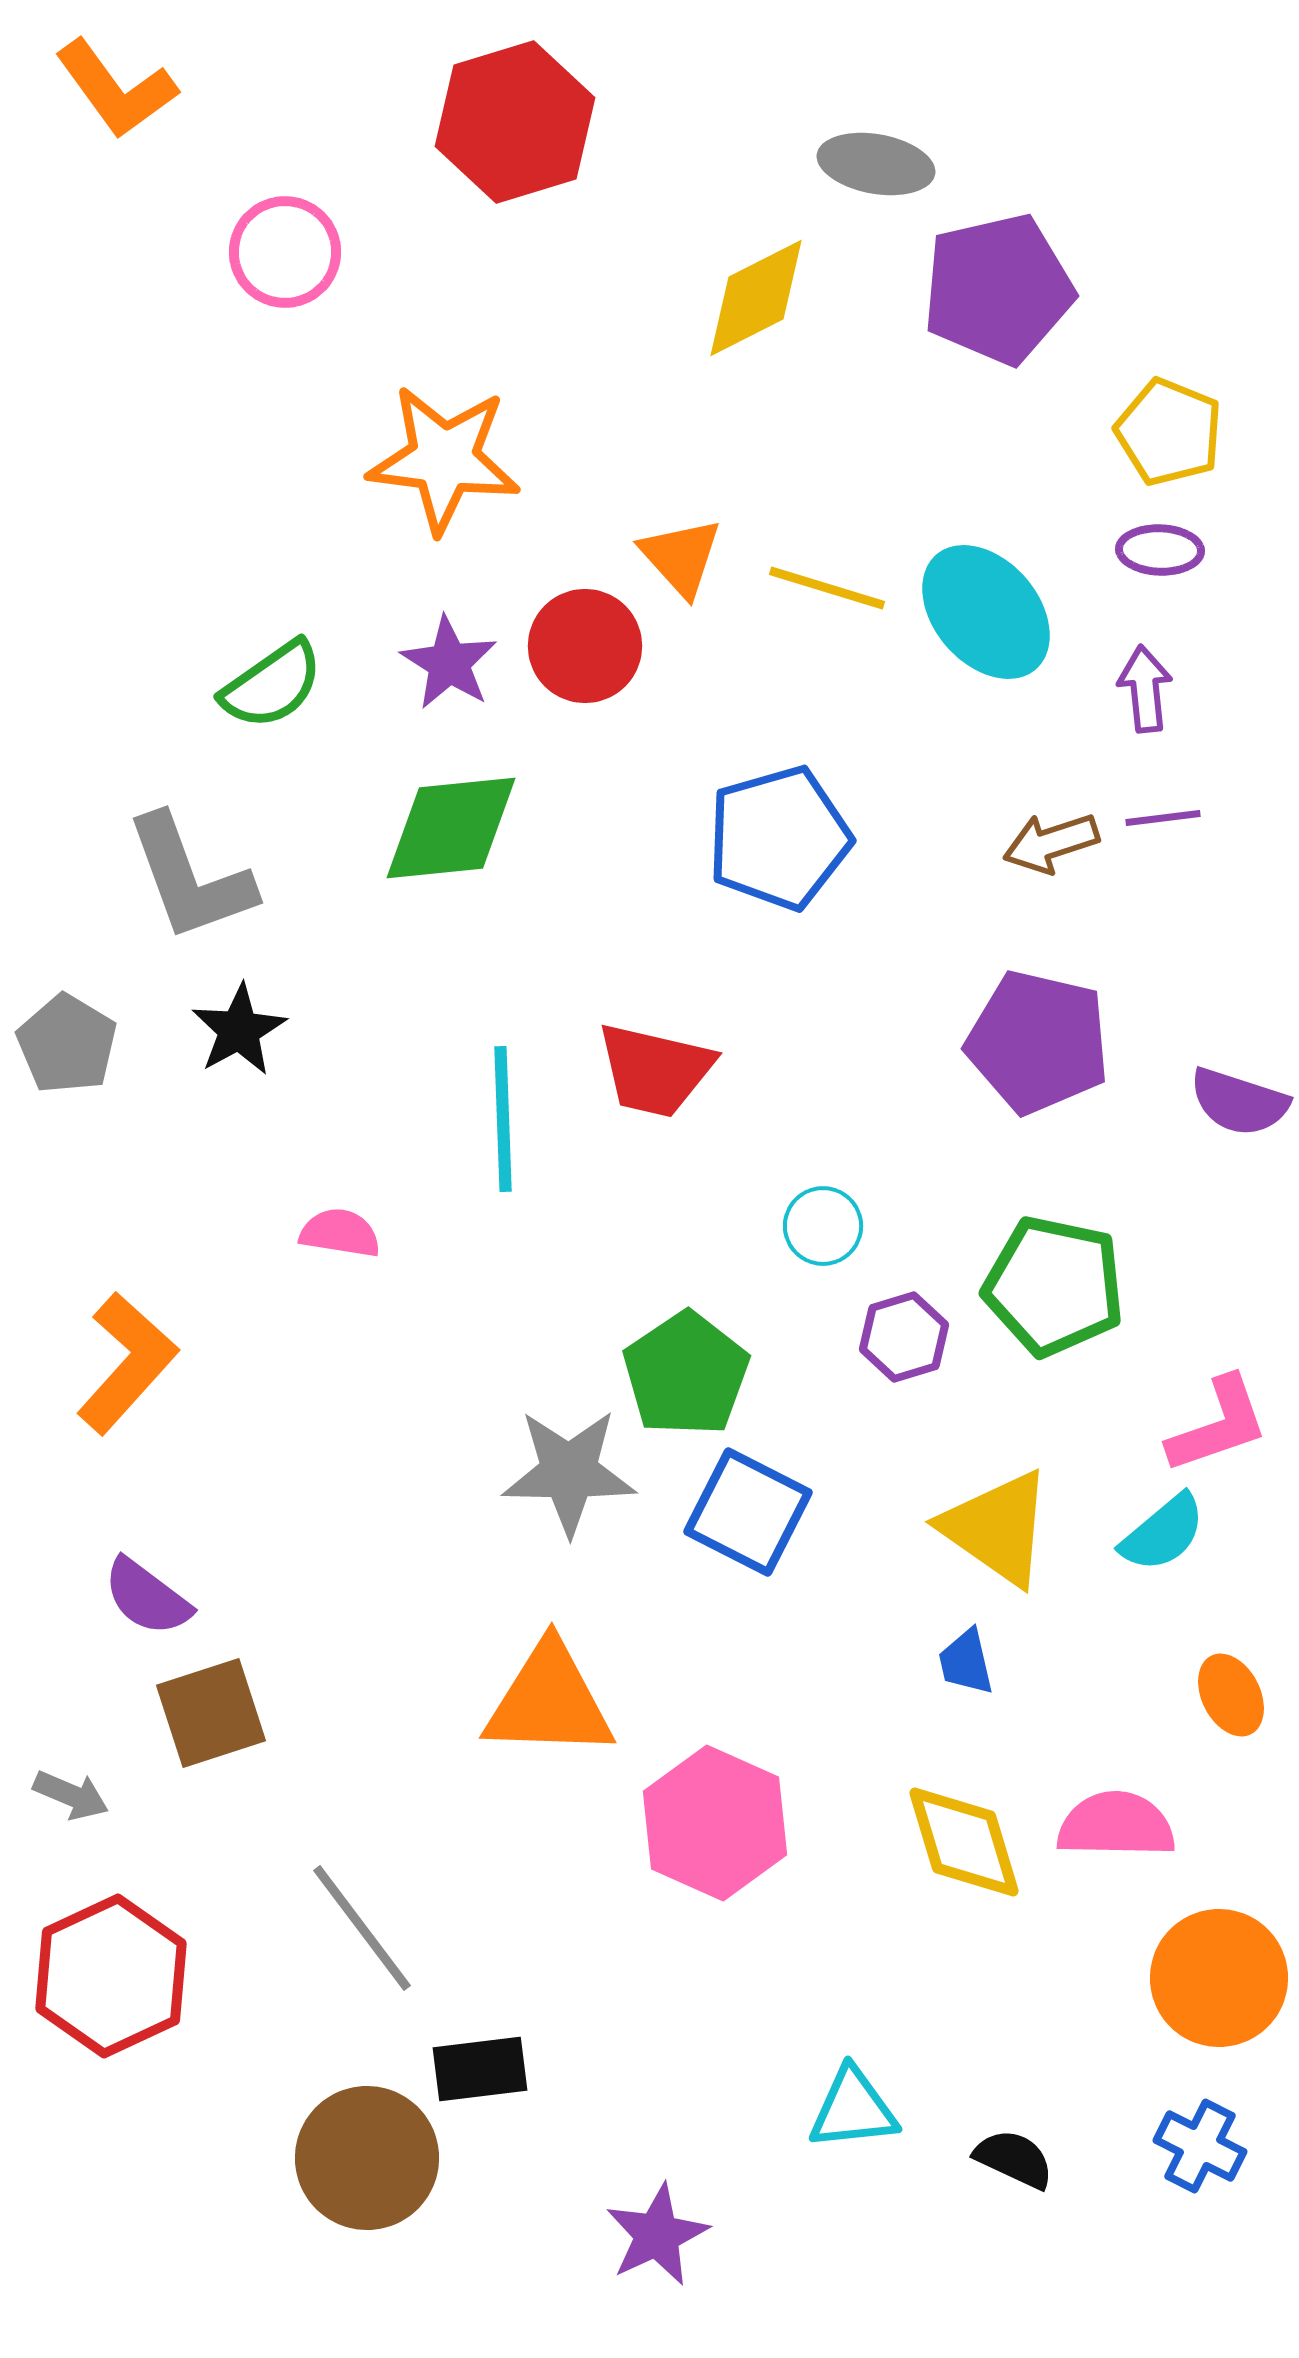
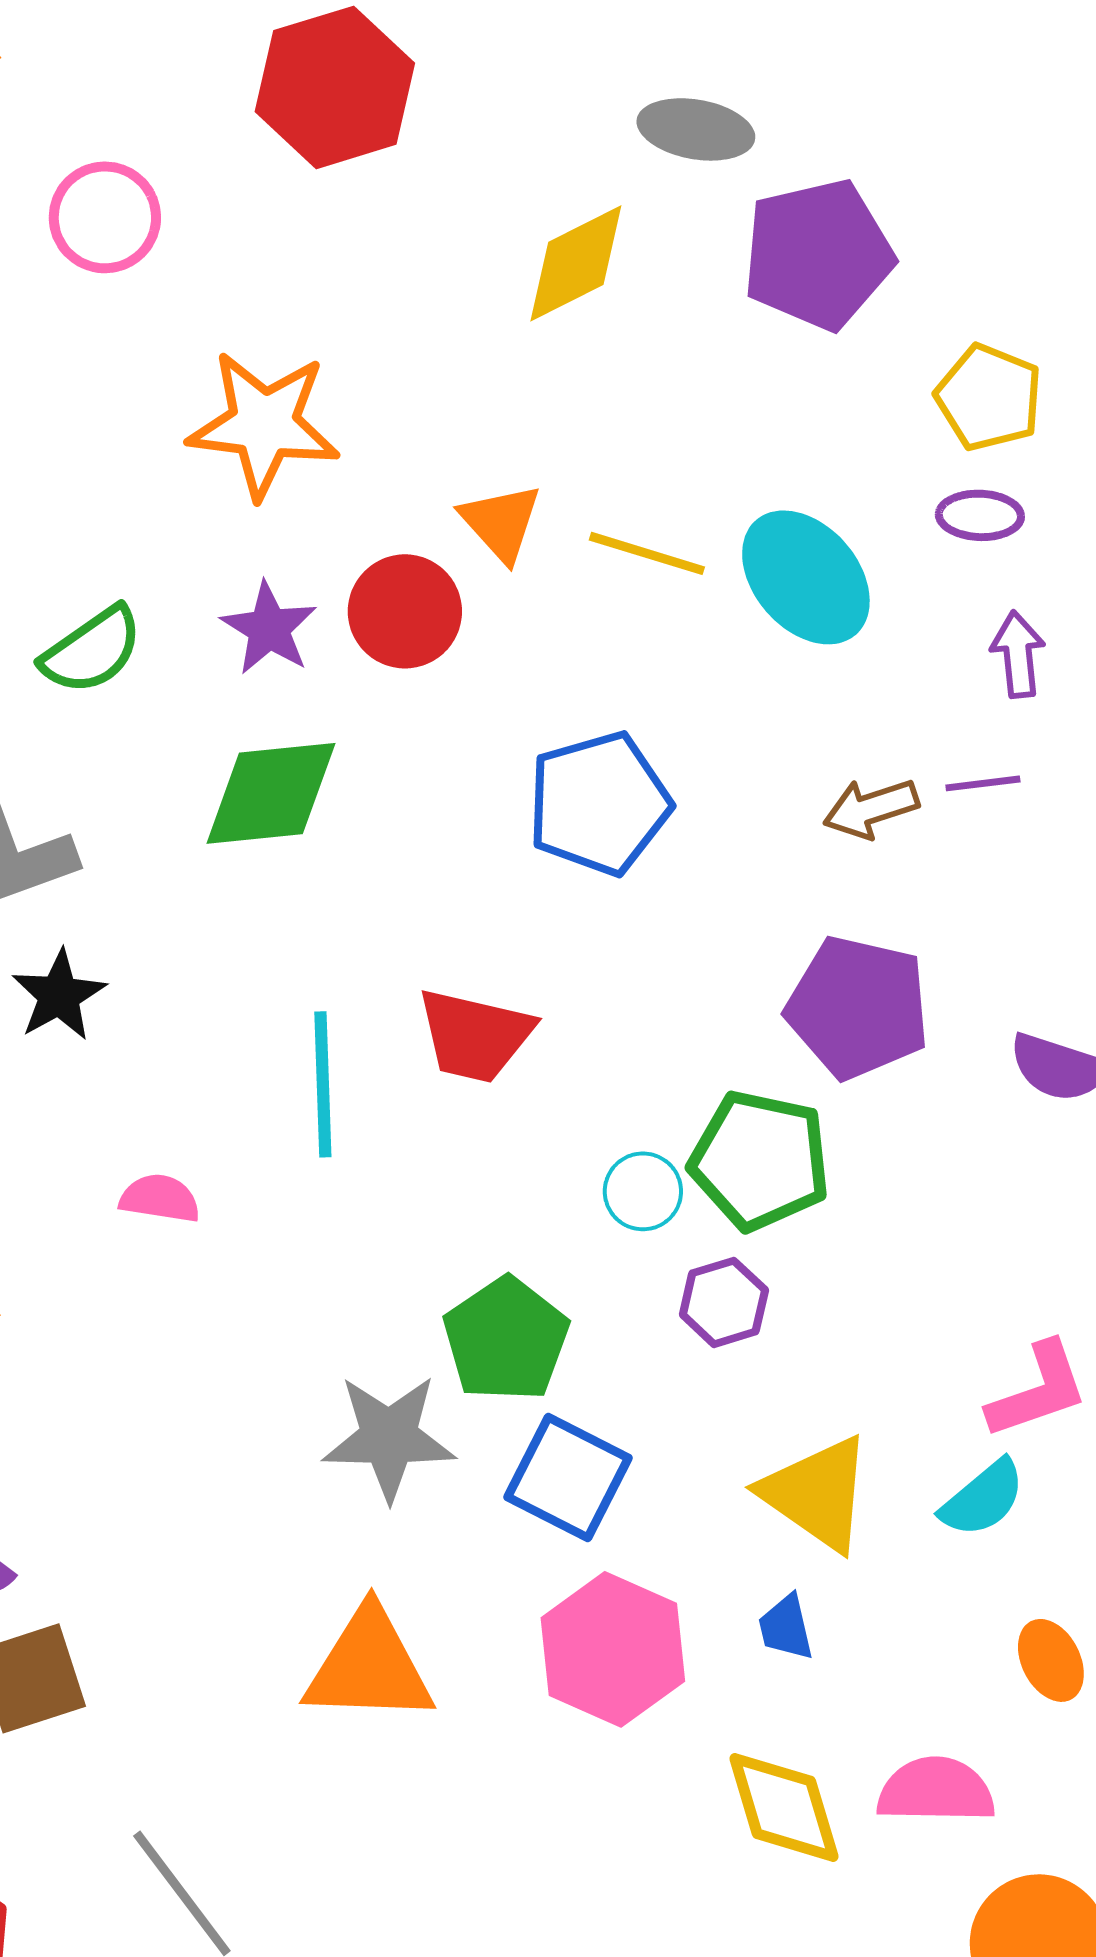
purple arrow: (1145, 689) -> (1018, 654), moved
green pentagon: (1054, 1286) -> (760, 1160), moved
pink hexagon: (715, 1823) -> (613, 1649), moved

